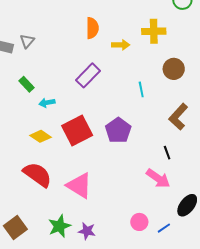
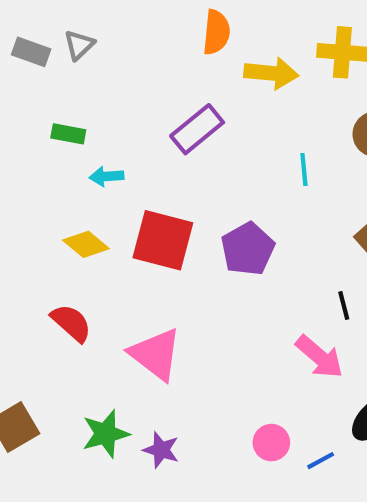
yellow arrow: (121, 45) -> (271, 73), size x1.4
green rectangle: (26, 84) -> (68, 134), turned -42
red square: (77, 130) -> (163, 240), turned 36
red semicircle: (37, 175) -> (71, 323), size x0.7

